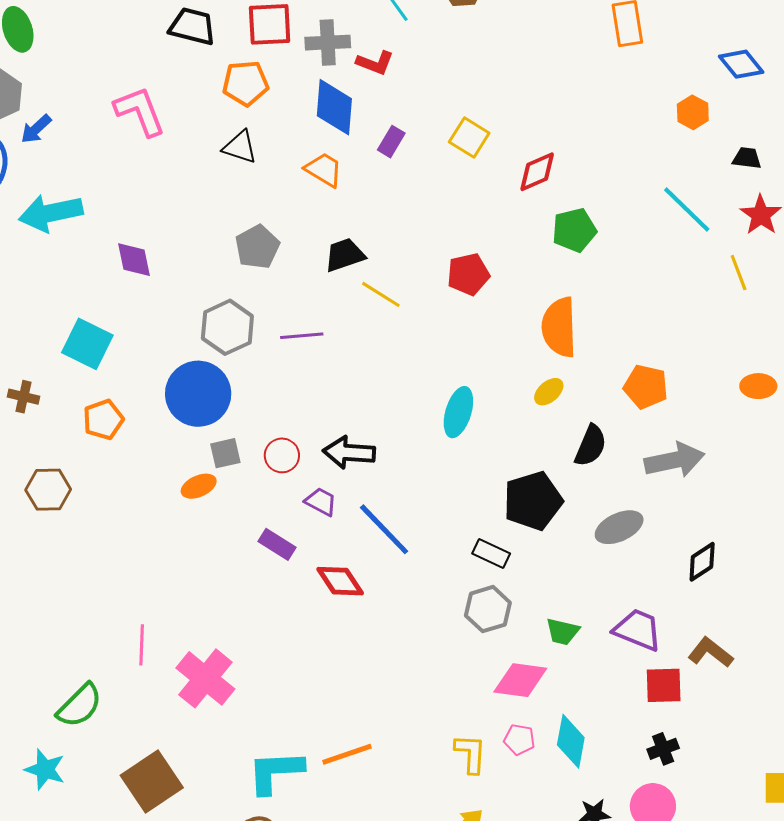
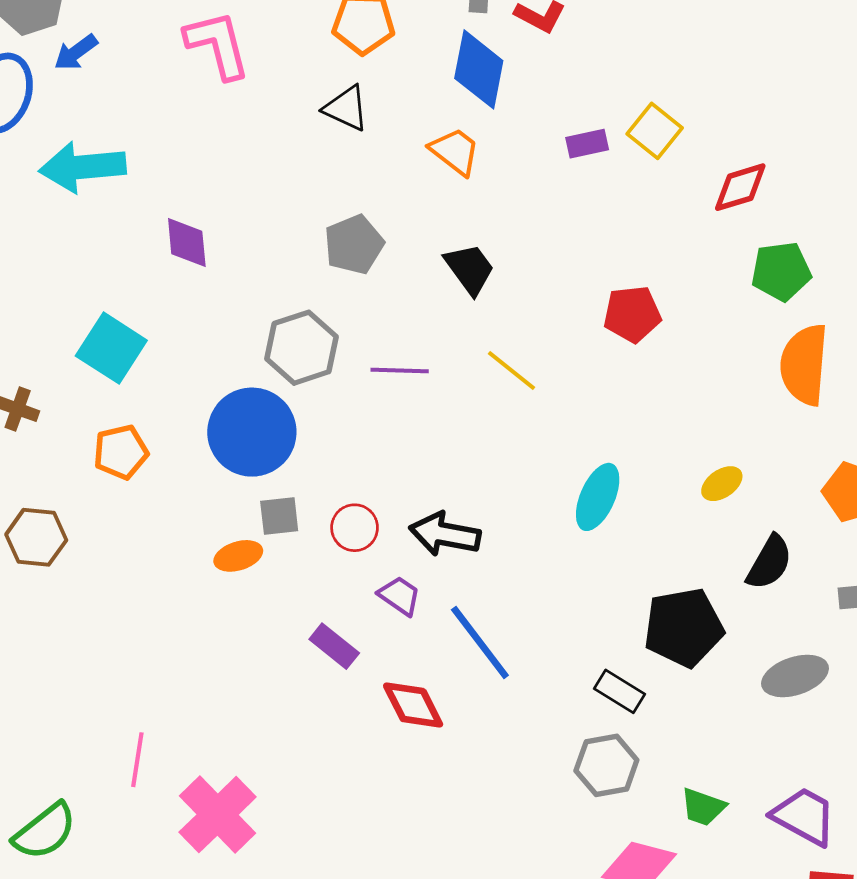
purple rectangle: (391, 142) -> (587, 144), moved, turned 40
black trapezoid: (345, 255) -> (470, 269), turned 66
yellow line: (381, 294) -> (512, 370), moved
orange semicircle: (559, 327) -> (804, 365), moved

